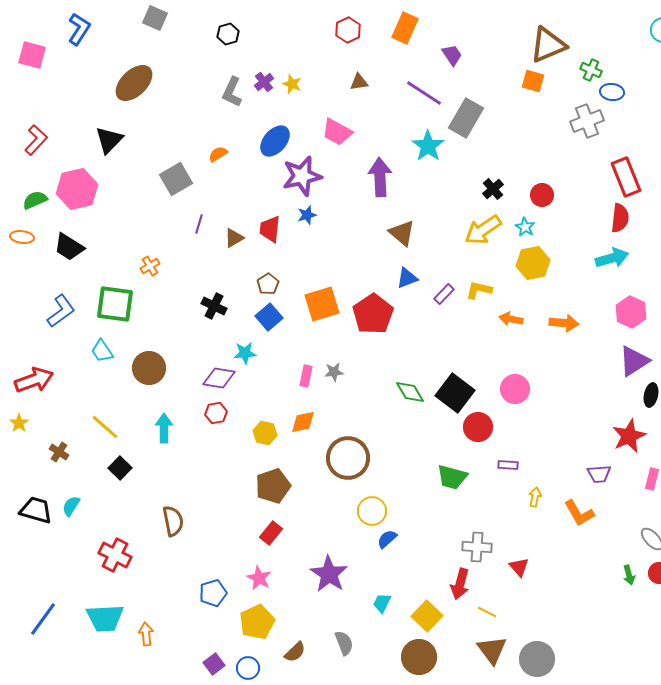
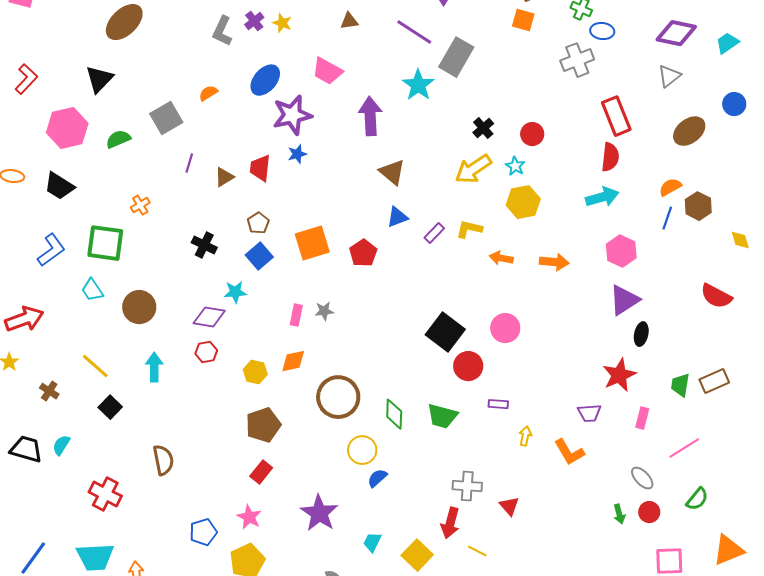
green semicircle: (35, 200) -> (118, 139), moved
red pentagon: (373, 314) -> (363, 253), size x0.7
green diamond: (410, 392) -> (394, 414), moved, turned 32

